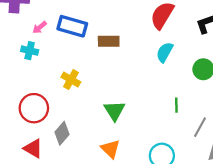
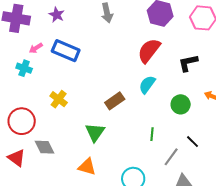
brown rectangle: (109, 41) -> (115, 101), moved, turned -42
gray diamond: (62, 133) -> (45, 147), turned -75
orange triangle: (110, 149) -> (87, 167), turned -36

